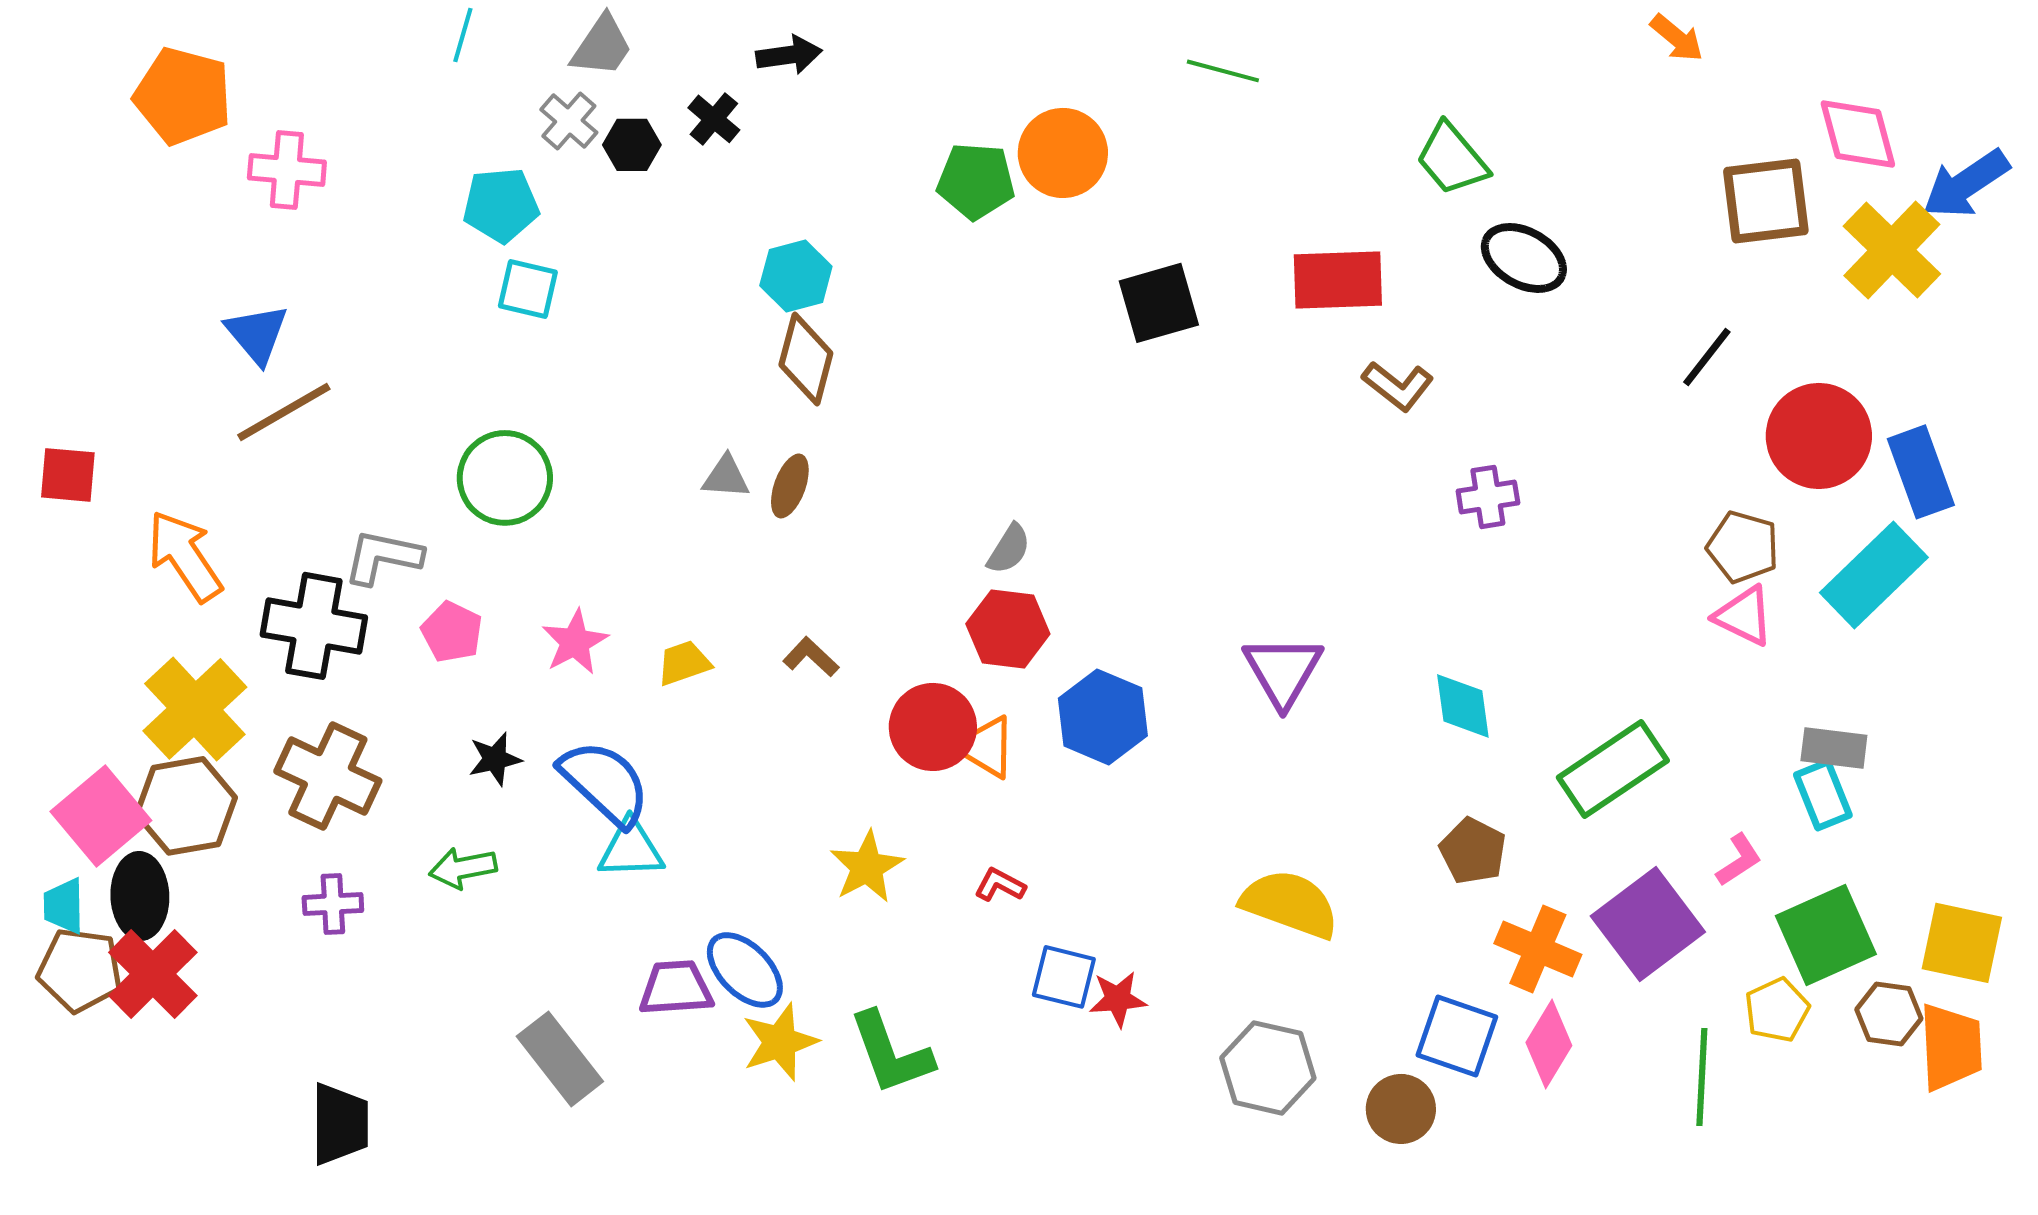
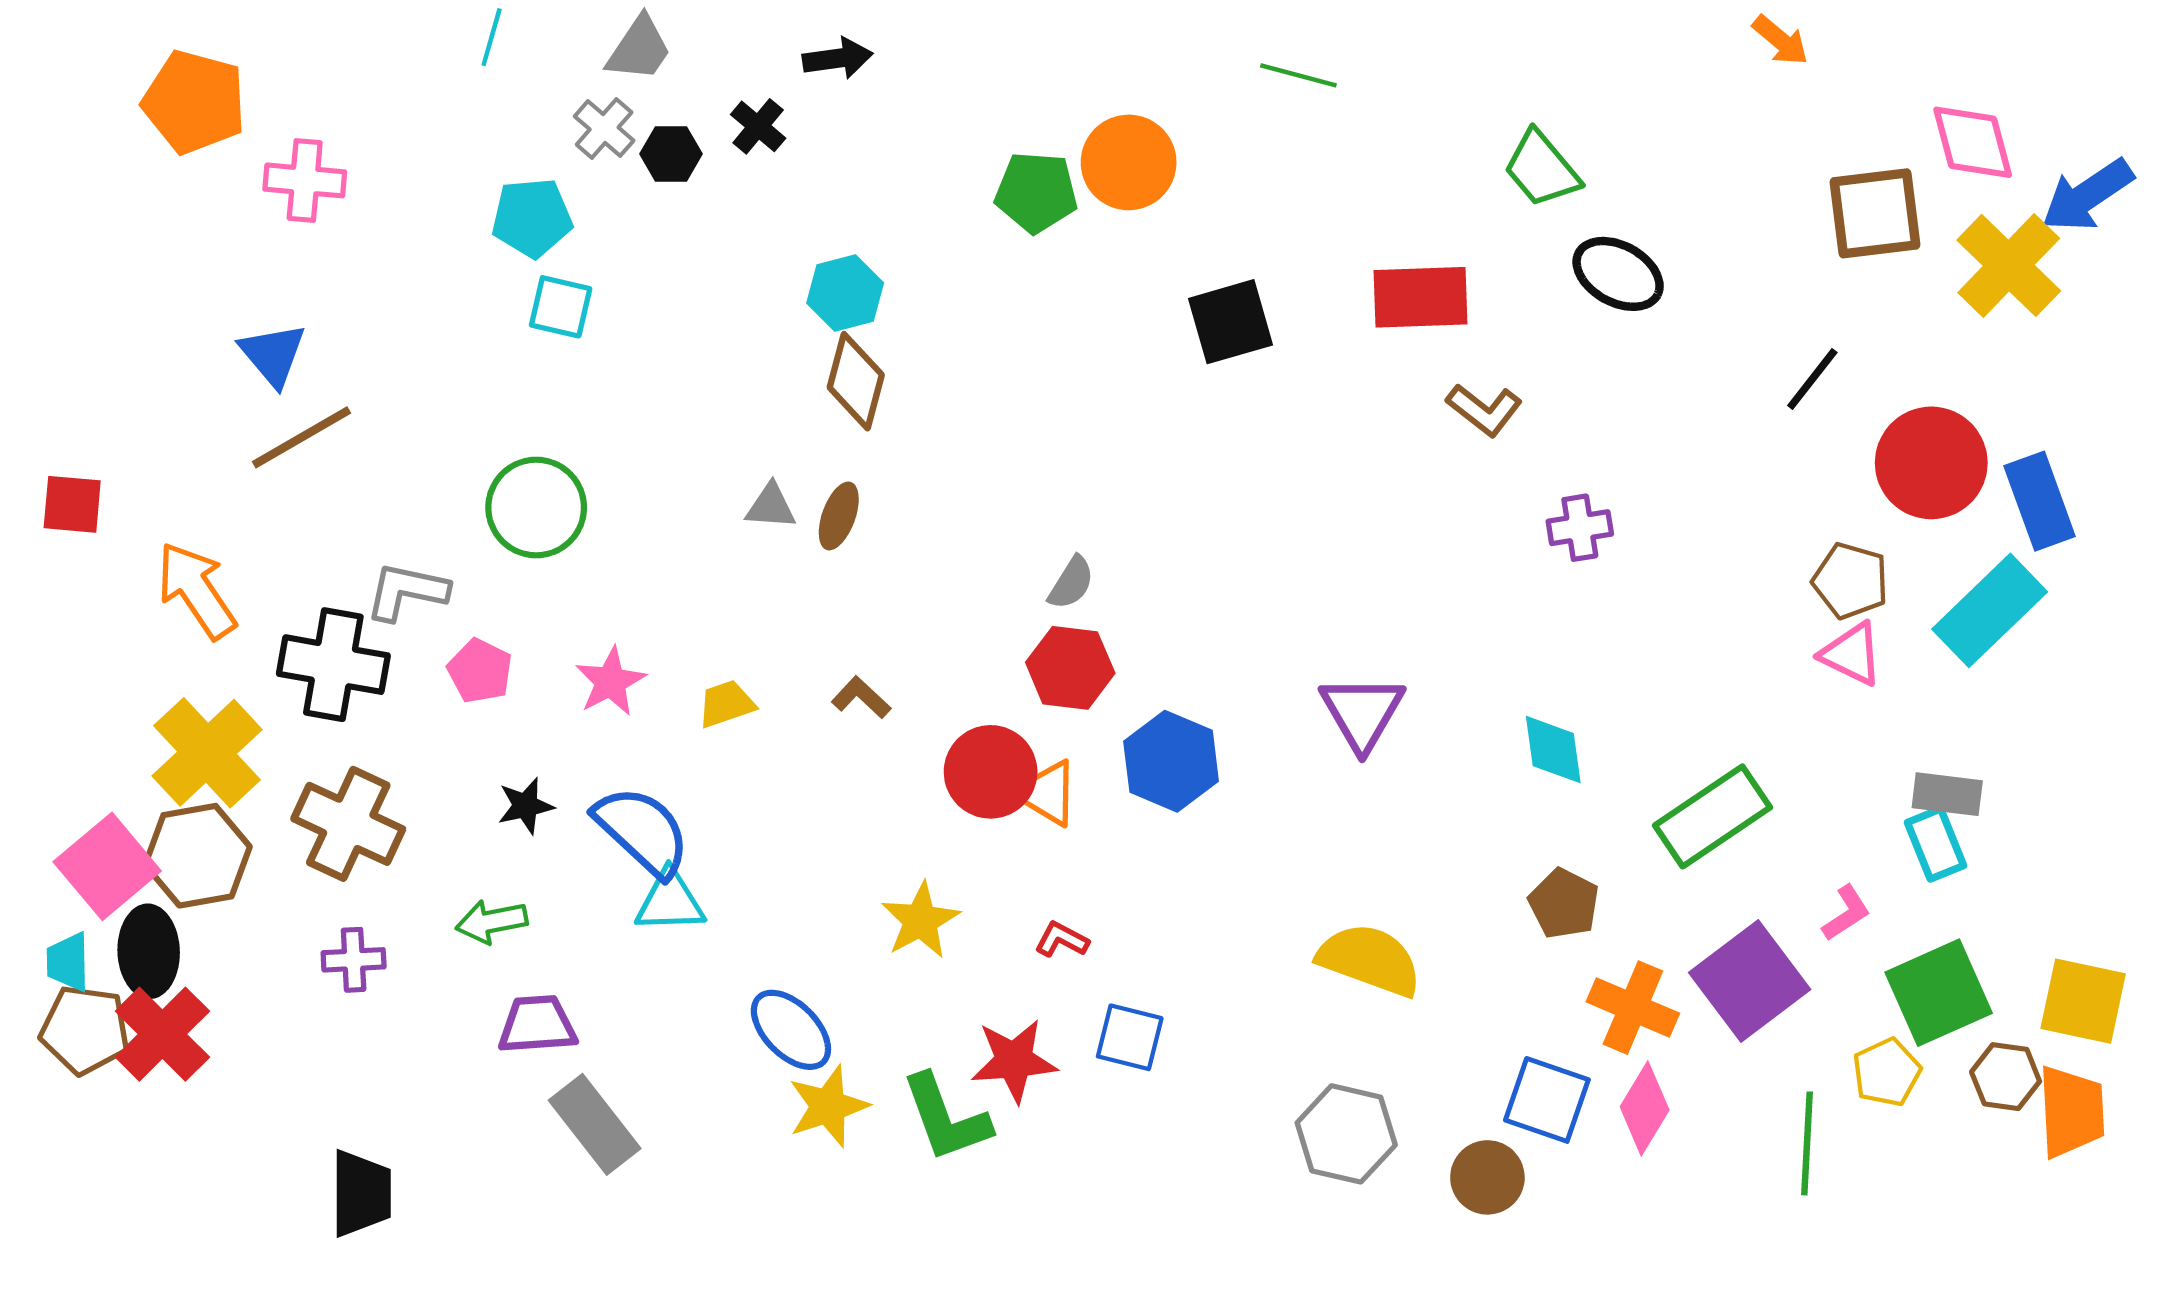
purple trapezoid: (676, 988) -> (537, 1025), moved
red star: (1118, 999) -> (1014, 1061), moved, size x1.4

